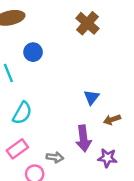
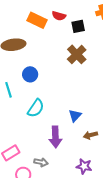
cyan semicircle: (22, 113) -> (36, 108), moved
purple arrow: (83, 138) -> (55, 137), moved

